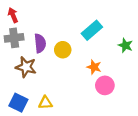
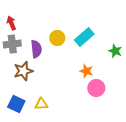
yellow circle: (63, 50) -> (57, 38), moved
brown star: (26, 67) -> (23, 71), turned -30

